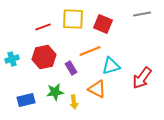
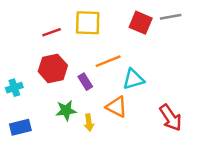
red square: (103, 24) -> (141, 23), moved
cyan cross: (12, 59) -> (14, 88), moved
red arrow: (142, 78) -> (171, 118), moved, turned -70
blue rectangle: (26, 100) -> (20, 127), moved

